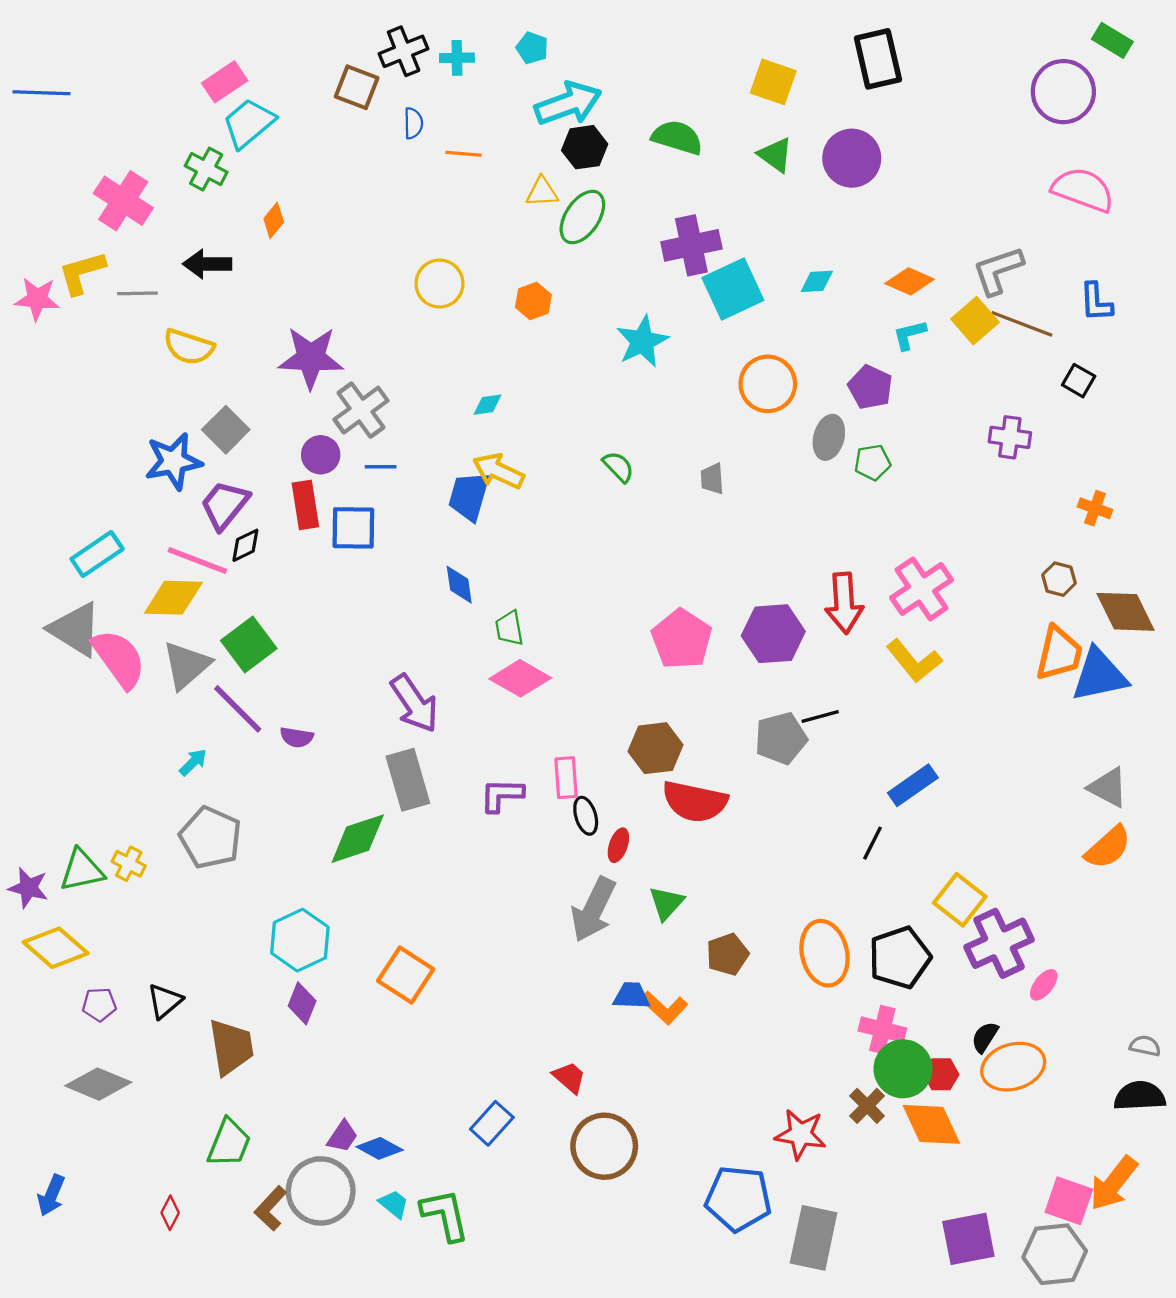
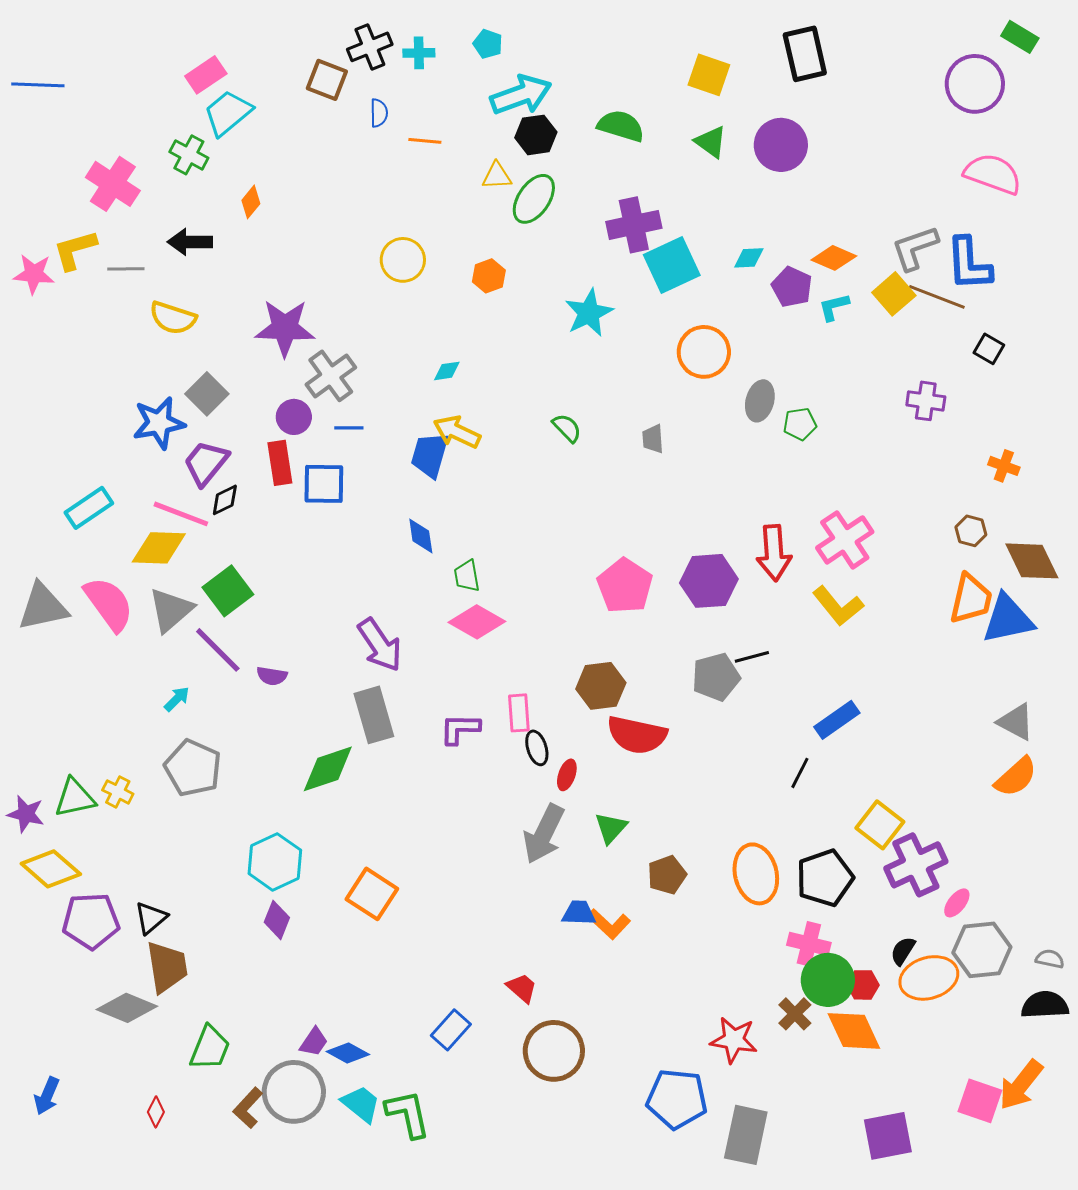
blue L-shape: (1096, 302) -> (969, 264), moved, size x1.5
purple pentagon: (870, 387) -> (792, 287), moved
gray triangle: (75, 629) -> (43, 607), moved, turned -44
purple pentagon: (99, 1004) -> (91, 921), size x1.8
brown trapezoid: (231, 1047) -> (167, 967), moved
gray diamond: (98, 1084) -> (127, 1008), moved
cyan trapezoid: (394, 1204) -> (361, 1104), size x1.4
gray hexagon: (1055, 1254) -> (982, 950), moved

